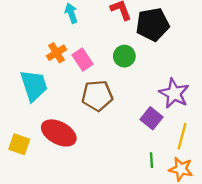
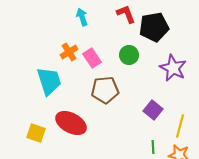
purple star: (174, 93) -> (173, 68), moved

